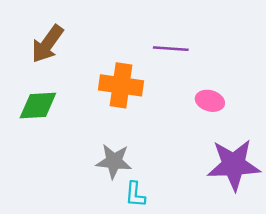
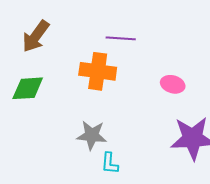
purple line: (171, 49) -> (121, 38), moved

